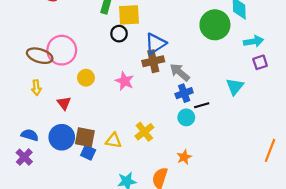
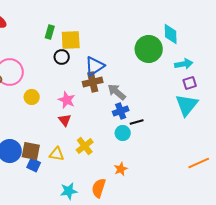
cyan triangle: (235, 87) -> (187, 105), moved, size x1.4
red triangle: (64, 103) -> (65, 120), moved
orange line: (270, 150) -> (199, 163), turned 45

